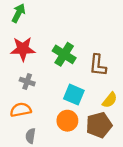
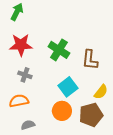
cyan square: (74, 95) -> (68, 87), turned 30
gray semicircle: (30, 136) -> (28, 125), turned 64

